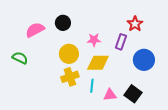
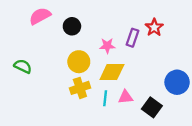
pink semicircle: (35, 30) -> (40, 16), moved
purple rectangle: (121, 42) -> (132, 38), moved
blue circle: (144, 60) -> (177, 82), moved
pink triangle: (110, 95) -> (126, 97), moved

